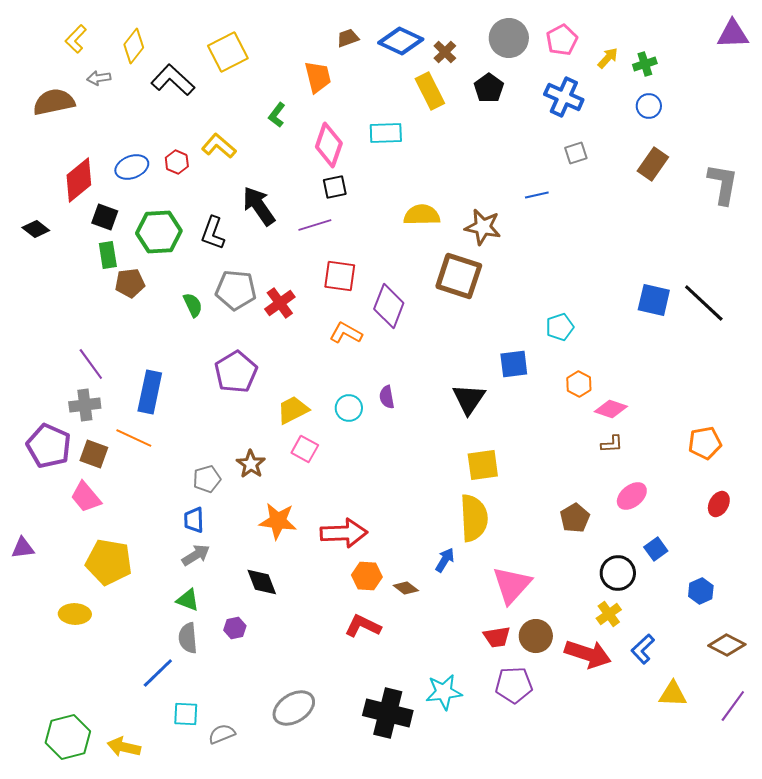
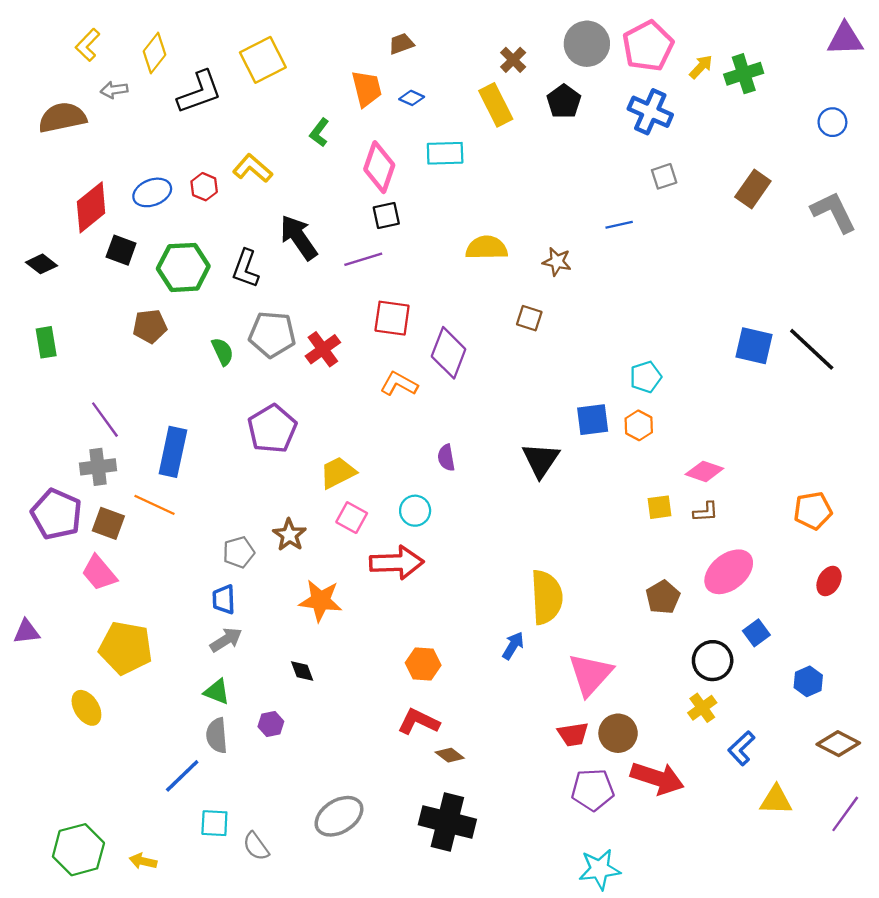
pink pentagon: (562, 40) -> (648, 46), size x1.4
blue diamond: (401, 41) -> (412, 98), moved, size x0.5
green cross: (645, 64) -> (744, 74), size x1.4
black L-shape: (173, 80) -> (199, 92), turned 117
blue circle: (649, 106) -> (832, 122), moved
gray L-shape: (723, 184) -> (834, 212), turned -36
brown star: (483, 227) -> (557, 262), size x0.7
green rectangle: (108, 255) -> (46, 342), moved
brown square: (459, 276) -> (529, 318), size x0.5
orange hexagon: (579, 384) -> (639, 425), moved
cyan circle: (349, 408) -> (415, 511), moved
yellow square: (483, 465) -> (660, 507), moved, size x0.7
pink ellipse: (632, 496) -> (729, 572), size x1.4
red arrow: (344, 533) -> (397, 563), moved
black diamond: (262, 582) -> (302, 671), size x0.7
brown diamond: (406, 588) -> (450, 755), moved
yellow ellipse: (75, 614) -> (86, 708), turned 56
red arrow: (588, 654) -> (657, 778), moved
cyan star: (444, 692) -> (600, 869), moved
gray semicircle: (222, 734) -> (256, 846), turned -104
yellow arrow: (124, 747) -> (143, 861), size x0.7

